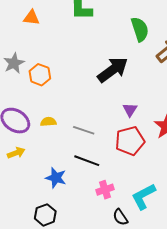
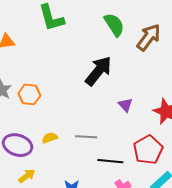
red pentagon: (130, 141) -> (148, 150), moved
black line: (87, 161) -> (110, 161), moved

